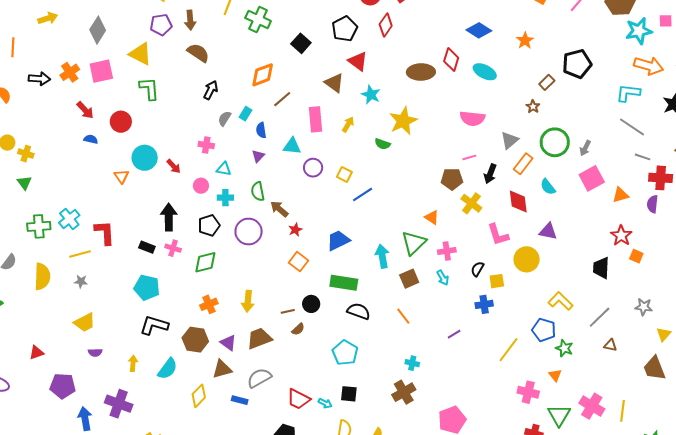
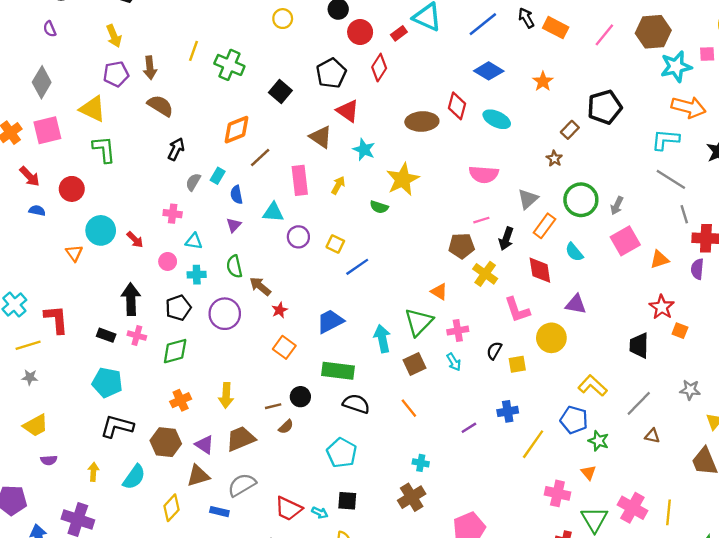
gray line: (643, 157) -> (684, 214), turned 56
blue cross: (484, 304) -> (508, 411), moved

